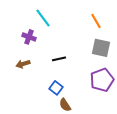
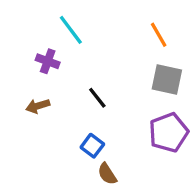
black line: (59, 59) -> (97, 98), turned 64

